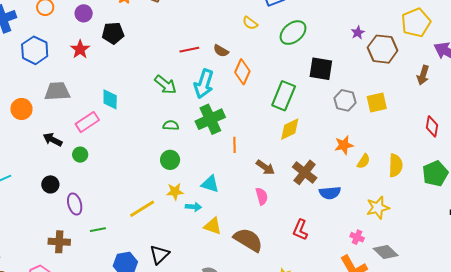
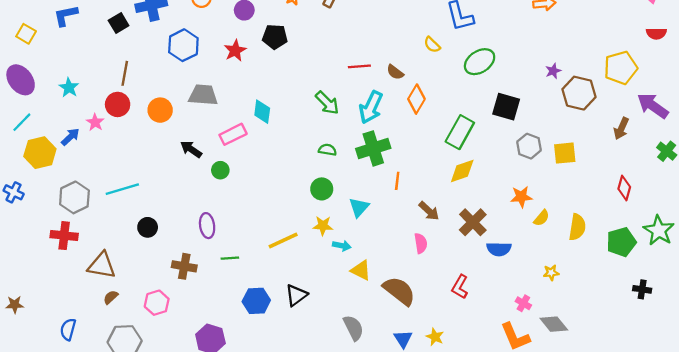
black circle: (50, 184) -> (148, 227), moved
cyan triangle: (210, 184) -> (359, 207), moved, turned 48
yellow star: (378, 208) -> (551, 273), size x0.6

